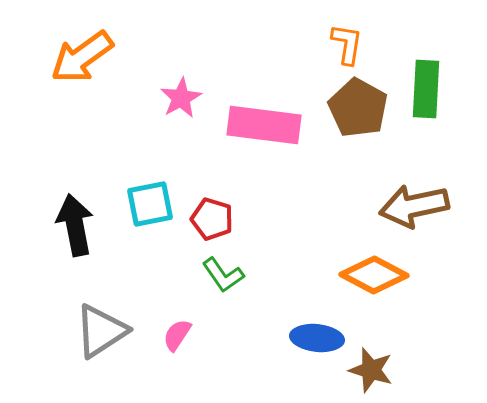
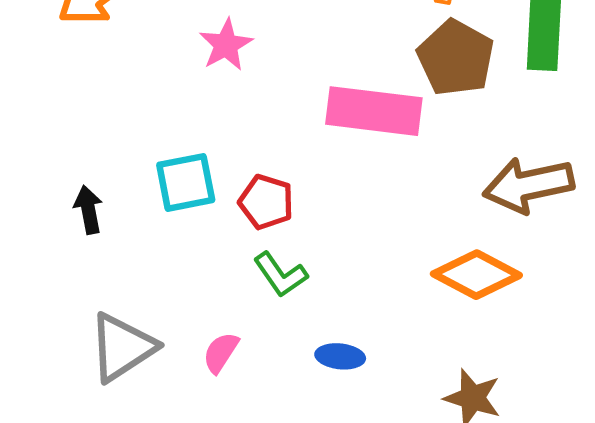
pink rectangle: (264, 125) -> (374, 111), moved
black arrow: (75, 225) -> (88, 210), size x0.6
blue ellipse: (317, 338) -> (340, 356), moved, size x0.7

